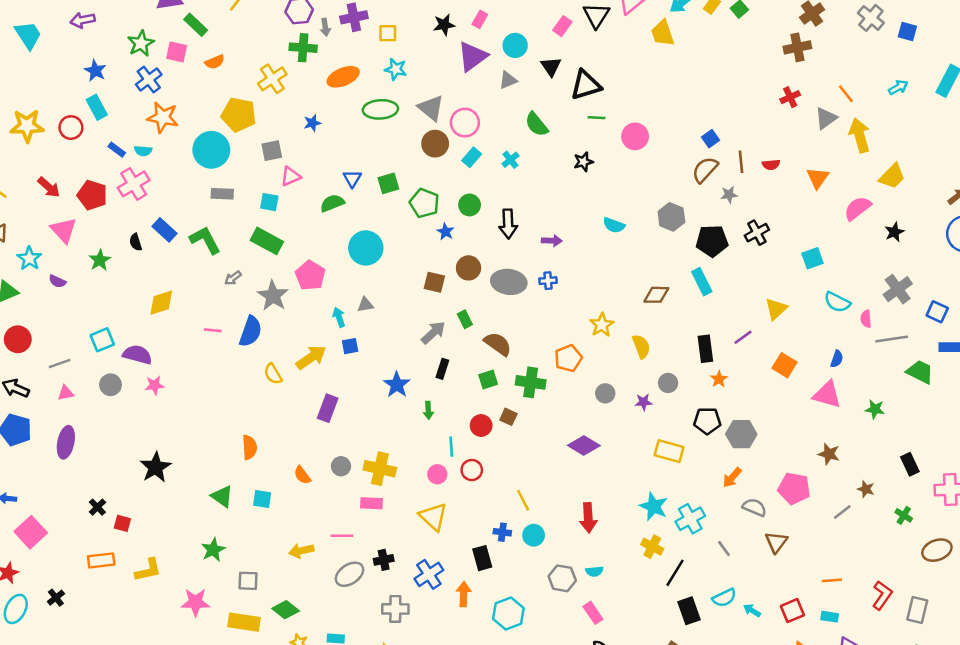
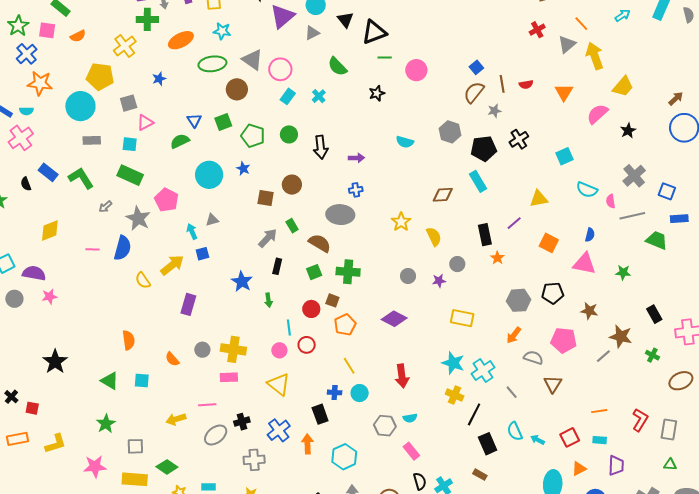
brown circle: (435, 144) -> (237, 89), moved
blue star: (446, 232) -> (243, 169), moved
gray ellipse: (509, 282) -> (340, 215), moved
yellow triangle: (776, 309) -> (539, 199), turned 36
orange pentagon: (568, 358) -> (345, 325), moved
black pentagon: (707, 421) -> (553, 293), moved
brown star: (866, 489) -> (621, 336), size x1.6
cyan semicircle: (724, 598) -> (515, 431), turned 96

